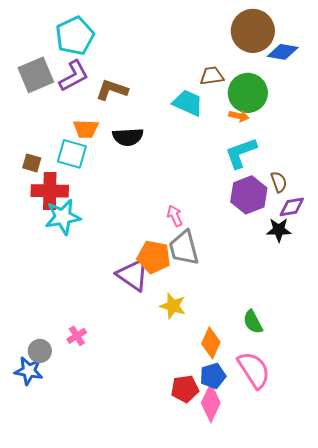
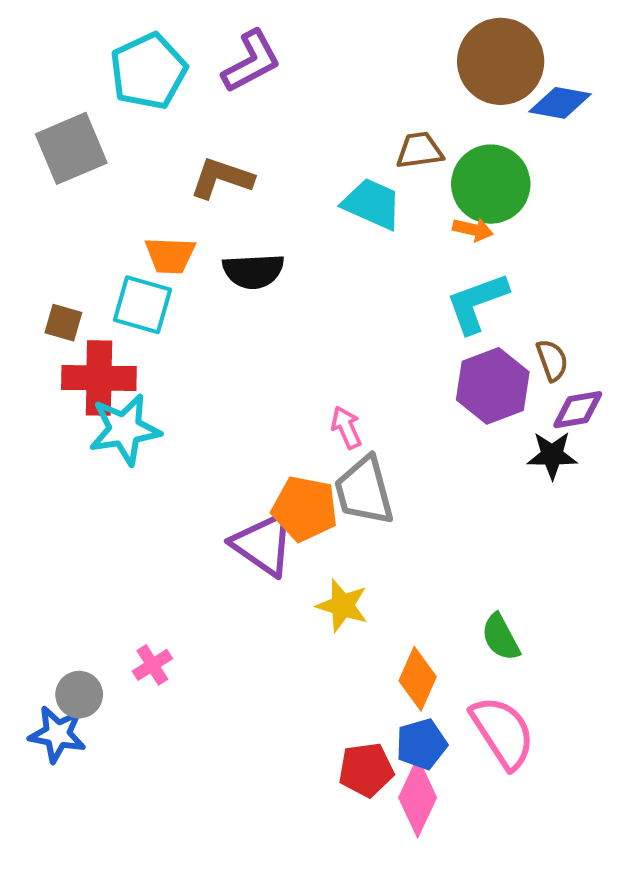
purple L-shape: (74, 76) -> (251, 61), moved

